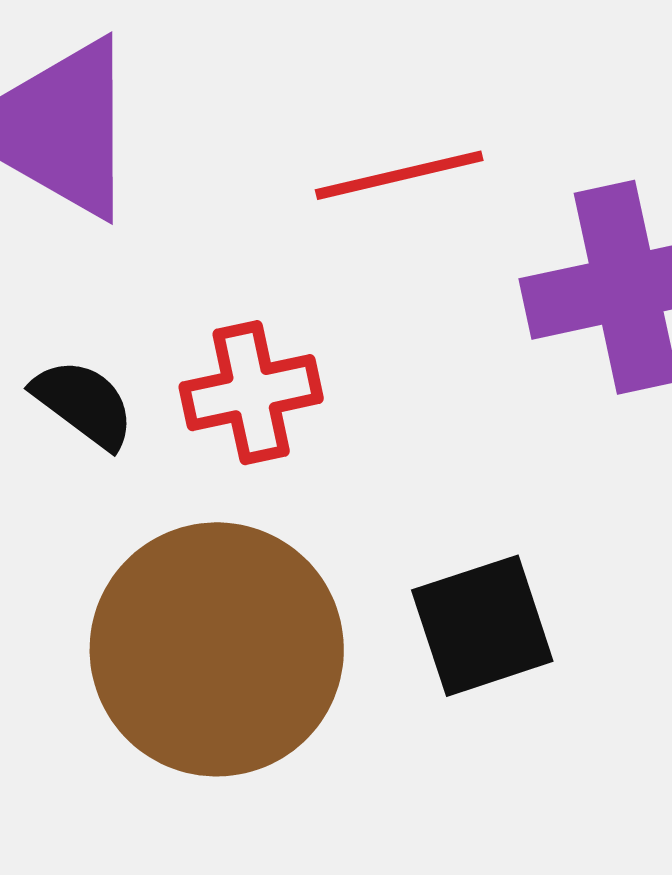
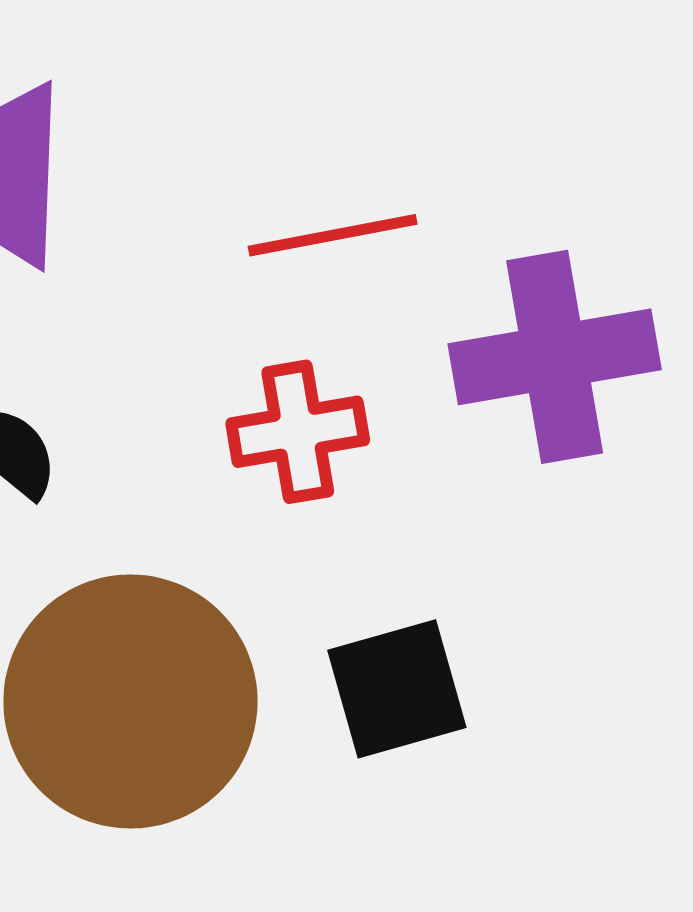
red cross: (251, 393) -> (298, 432), moved

